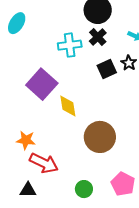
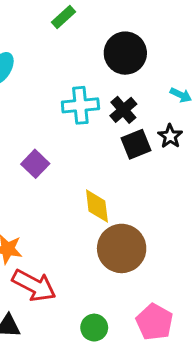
black cross: (98, 37) -> (123, 110), moved
purple square: (42, 84) -> (35, 164), size x0.6
yellow diamond: (68, 106) -> (97, 206), moved

